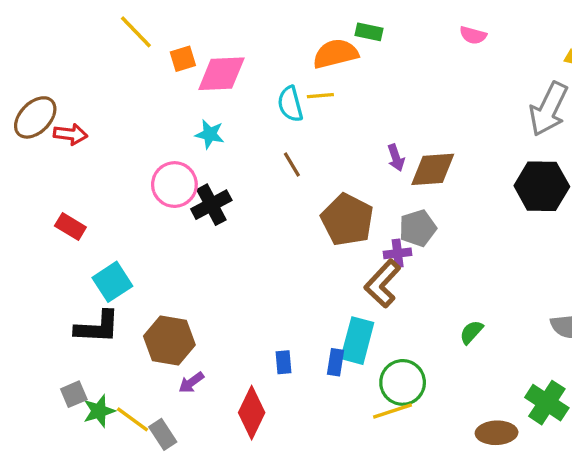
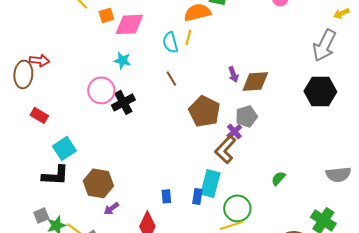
yellow line: (320, 96) -> (188, 37), turned -70
brown ellipse: (35, 117) -> (23, 74), moved, turned -40
purple cross: (398, 253) -> (234, 131), turned -35

